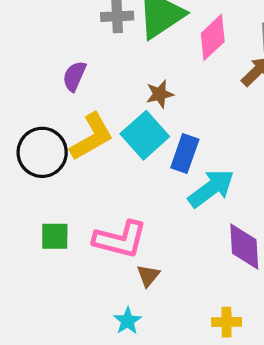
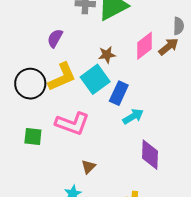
pink diamond: (213, 37) -> (144, 46), moved
cyan arrow: (211, 188) -> (133, 116), size x0.7
pink L-shape: (120, 239) -> (72, 124), moved

